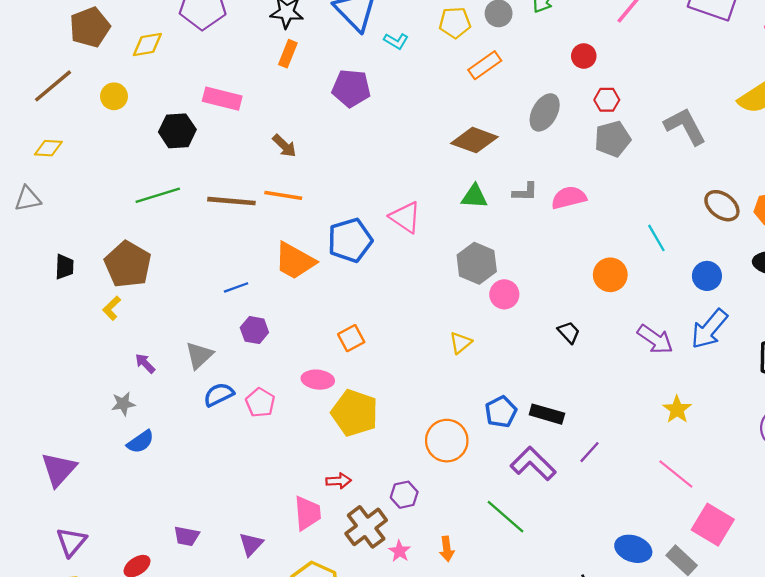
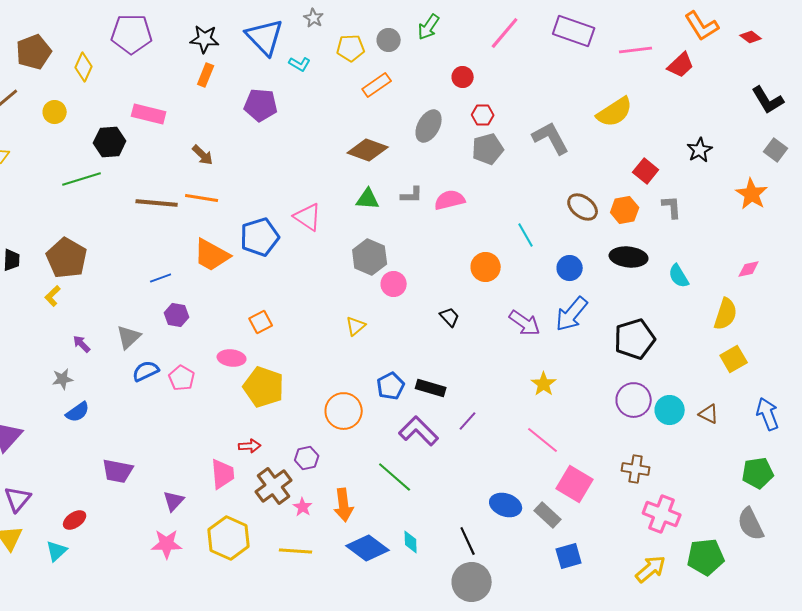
yellow diamond: (147, 44) -> (84, 67), turned -56
green line: (158, 195) -> (82, 179), moved
purple trapezoid: (187, 536) -> (118, 471), moved, size x1.4
orange arrow: (447, 549) -> (344, 505), size x1.5

